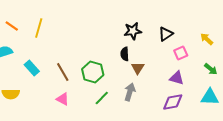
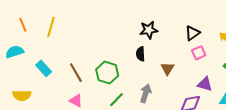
orange line: (12, 26) -> (23, 25), turned 32
black triangle: (166, 34) -> (192, 33), moved
brown triangle: (138, 68) -> (167, 68), moved
purple triangle: (177, 78) -> (205, 84), moved

